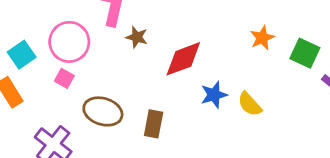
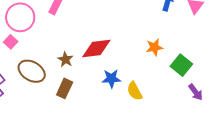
brown star: (137, 37) -> (66, 59), moved

